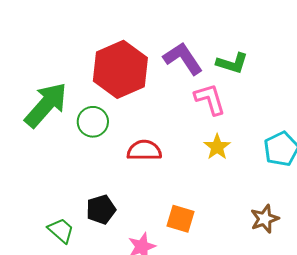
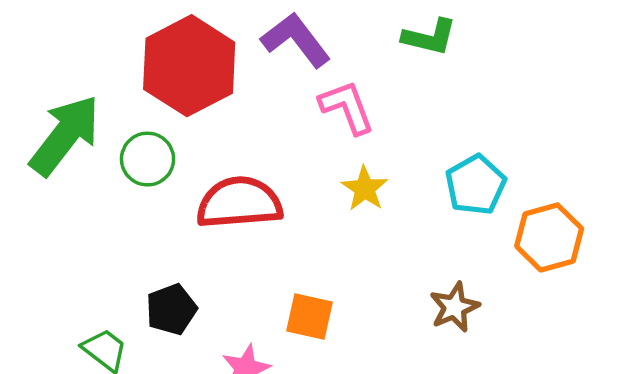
green L-shape: (232, 63) -> (429, 37), moved
red semicircle: (144, 150) -> (239, 203), size x1.4

